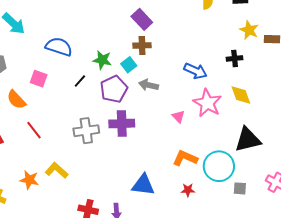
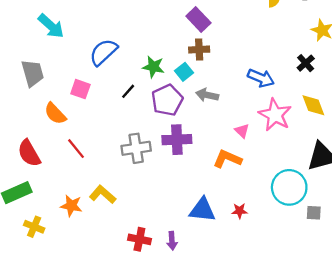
blue semicircle: (59, 47) -> (103, 52), turned -60
black cross: (235, 58) -> (306, 63), turned -35
orange L-shape: (185, 158) -> (227, 159), moved
red star: (188, 190) -> (240, 211), moved

